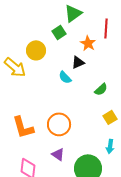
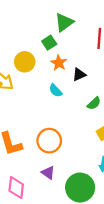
orange star: (88, 43) -> (59, 63), moved
black triangle: (78, 62) -> (79, 75), moved

